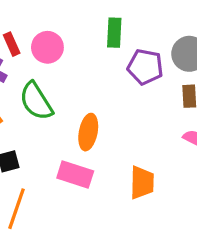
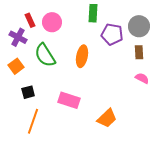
orange ellipse: (88, 132) -> (82, 56), moved
orange trapezoid: (142, 183) -> (107, 118), moved, turned 45

